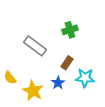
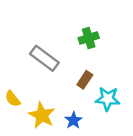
blue star: (58, 83) -> (73, 120), moved

